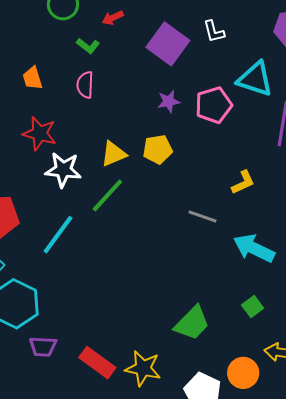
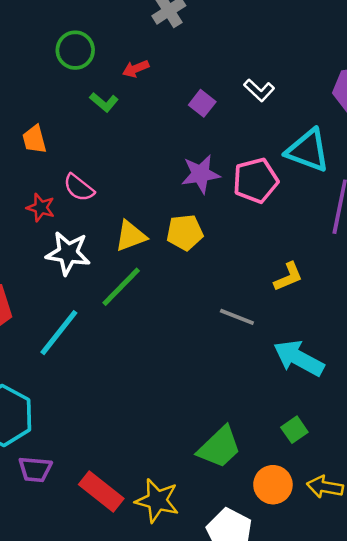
white L-shape: (214, 32) -> (259, 90), turned -35
purple square: (168, 44) -> (202, 103), size x0.5
pink semicircle: (85, 85) -> (79, 188), moved, turned -56
purple star: (169, 101) -> (201, 174), size x1.4
red star: (40, 133) -> (41, 208), size x0.7
orange circle: (243, 373) -> (273, 485), moved

